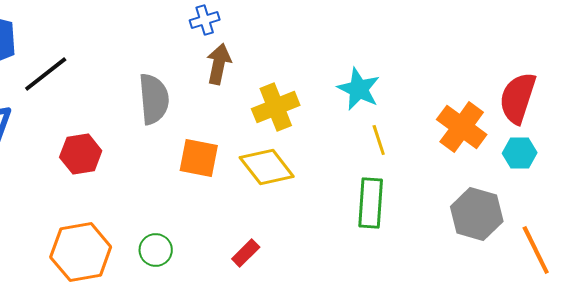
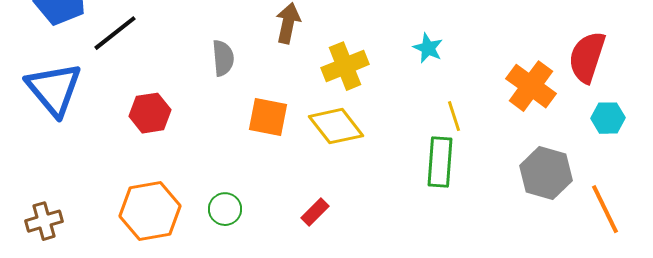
cyan star: (359, 89) -> (428, 48), size x0.7
gray semicircle: (154, 99) -> (223, 58), size x0.7
yellow line: (379, 140) -> (454, 116), moved
cyan hexagon: (520, 153) -> (608, 118), moved

